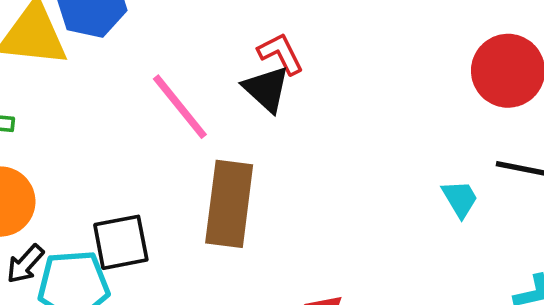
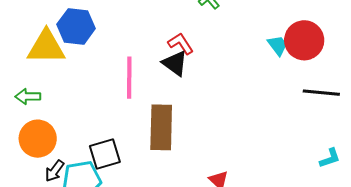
pink line: (180, 107) -> (129, 78), turned 45
cyan trapezoid: (460, 199) -> (278, 45), moved

